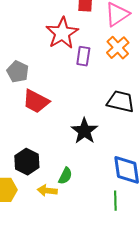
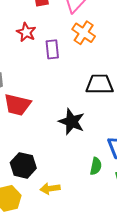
red star: (62, 33) -> (26, 32), size x0.6
green semicircle: (65, 176) -> (96, 166), moved

